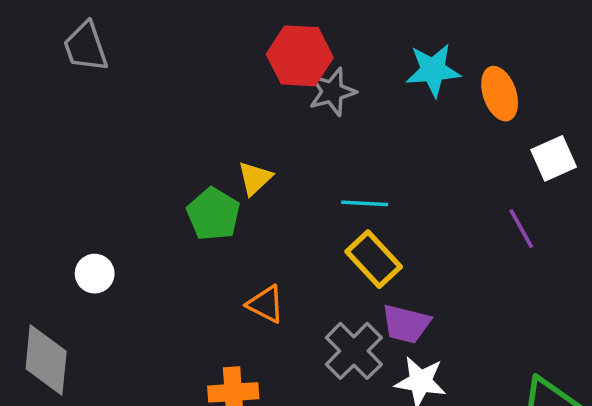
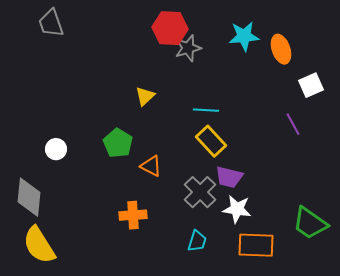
green pentagon: (213, 214) -> (118, 143), moved

